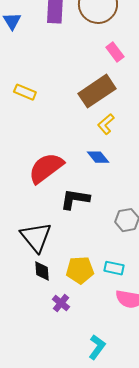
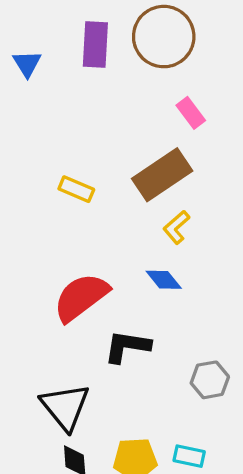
yellow rectangle: (25, 92) -> (76, 189), moved

